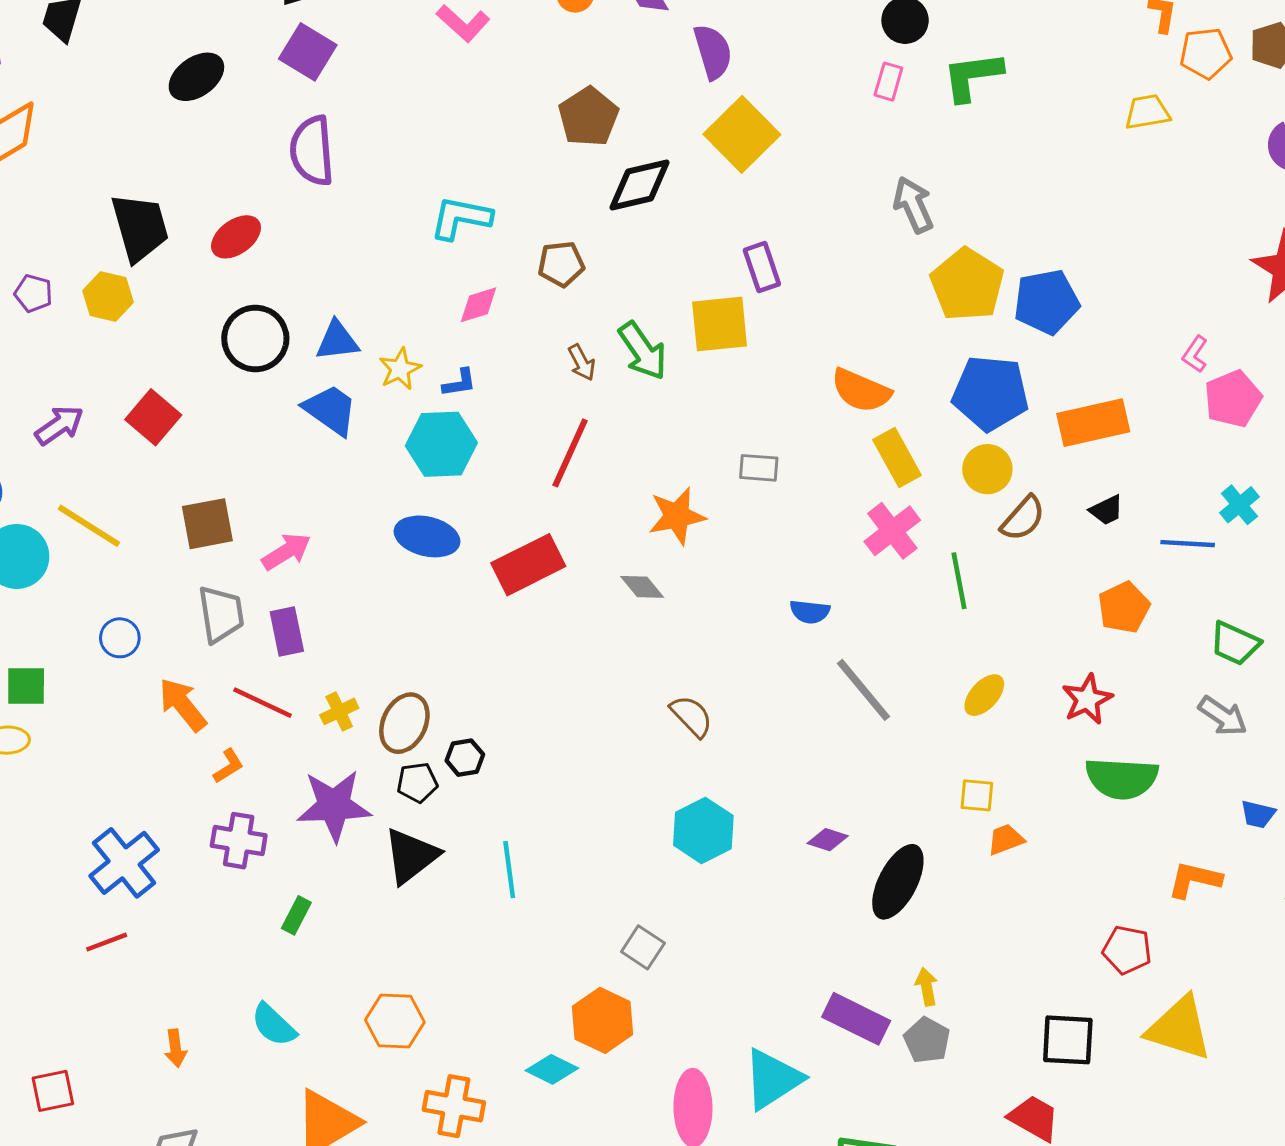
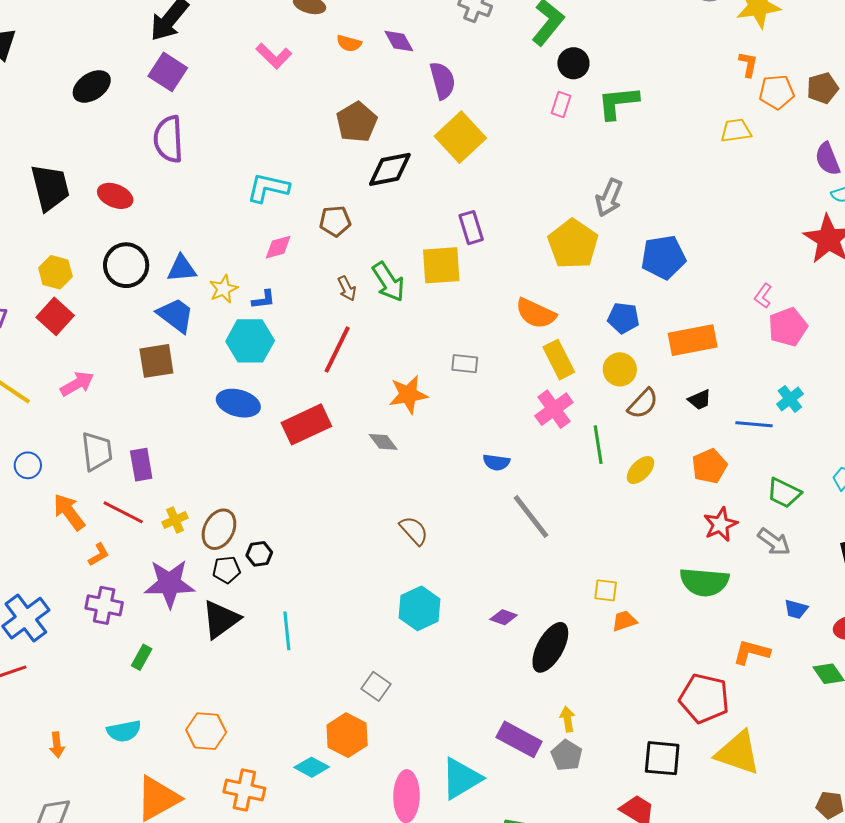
gray arrow: (913, 205) -> (609, 198), moved, turned -135
red ellipse: (236, 237) -> (115, 196), turned 56
yellow pentagon: (967, 285) -> (573, 244), moved
yellow hexagon: (108, 296) -> (55, 272), moved
blue pentagon: (990, 393) -> (623, 318), size x0.6
brown square: (207, 524) -> (156, 361), moved
pink arrow: (286, 552) -> (77, 384), moved
yellow ellipse: (984, 695) -> (640, 470), moved
red star: (1087, 699) -> (720, 524), moved
red pentagon: (1127, 950) -> (704, 698), size x1.5
cyan semicircle: (274, 1025) -> (124, 731), turned -56

